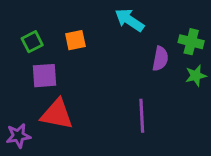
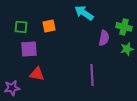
green square: (32, 42) -> (21, 27), turned 32
red triangle: (57, 114) -> (37, 74), size x0.7

